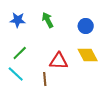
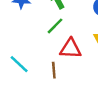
green line: (20, 53) -> (55, 26), moved

